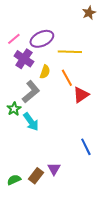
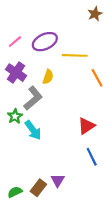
purple cross: (24, 59) -> (16, 73), moved
orange line: (67, 78) -> (97, 78), moved
red triangle: (81, 95) -> (86, 126), moved

